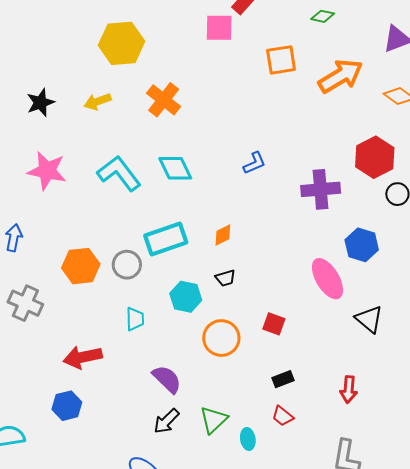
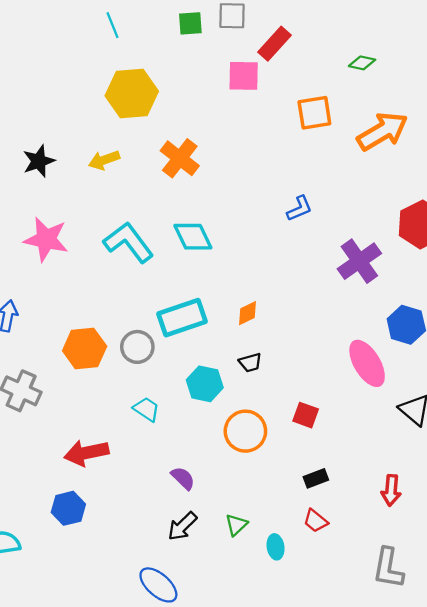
blue L-shape: (254, 163) -> (299, 208), moved
purple cross: (321, 189) -> (359, 261), turned -30
cyan trapezoid: (135, 319) -> (147, 409), turned -55
purple semicircle: (167, 379) -> (183, 478), size x0.7
green triangle: (213, 420) -> (236, 525), size x0.7

